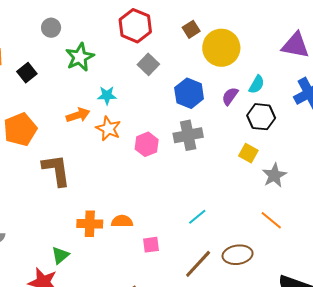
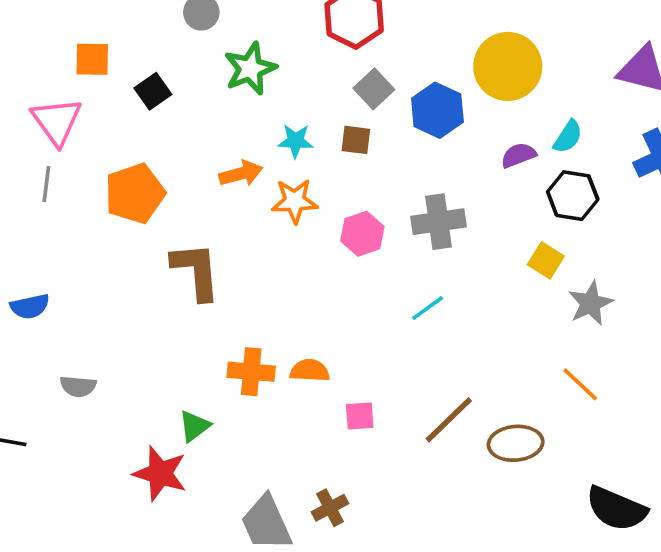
brown square: (191, 29) -> (356, 140), moved, turned 36
blue hexagon: (189, 93) -> (437, 110), moved
purple semicircle: (230, 96) -> (518, 155), turned 30
orange star: (108, 129) -> (295, 201), turned -30
cyan line: (197, 217) -> (428, 308), moved
brown line: (198, 264) -> (449, 420), moved

